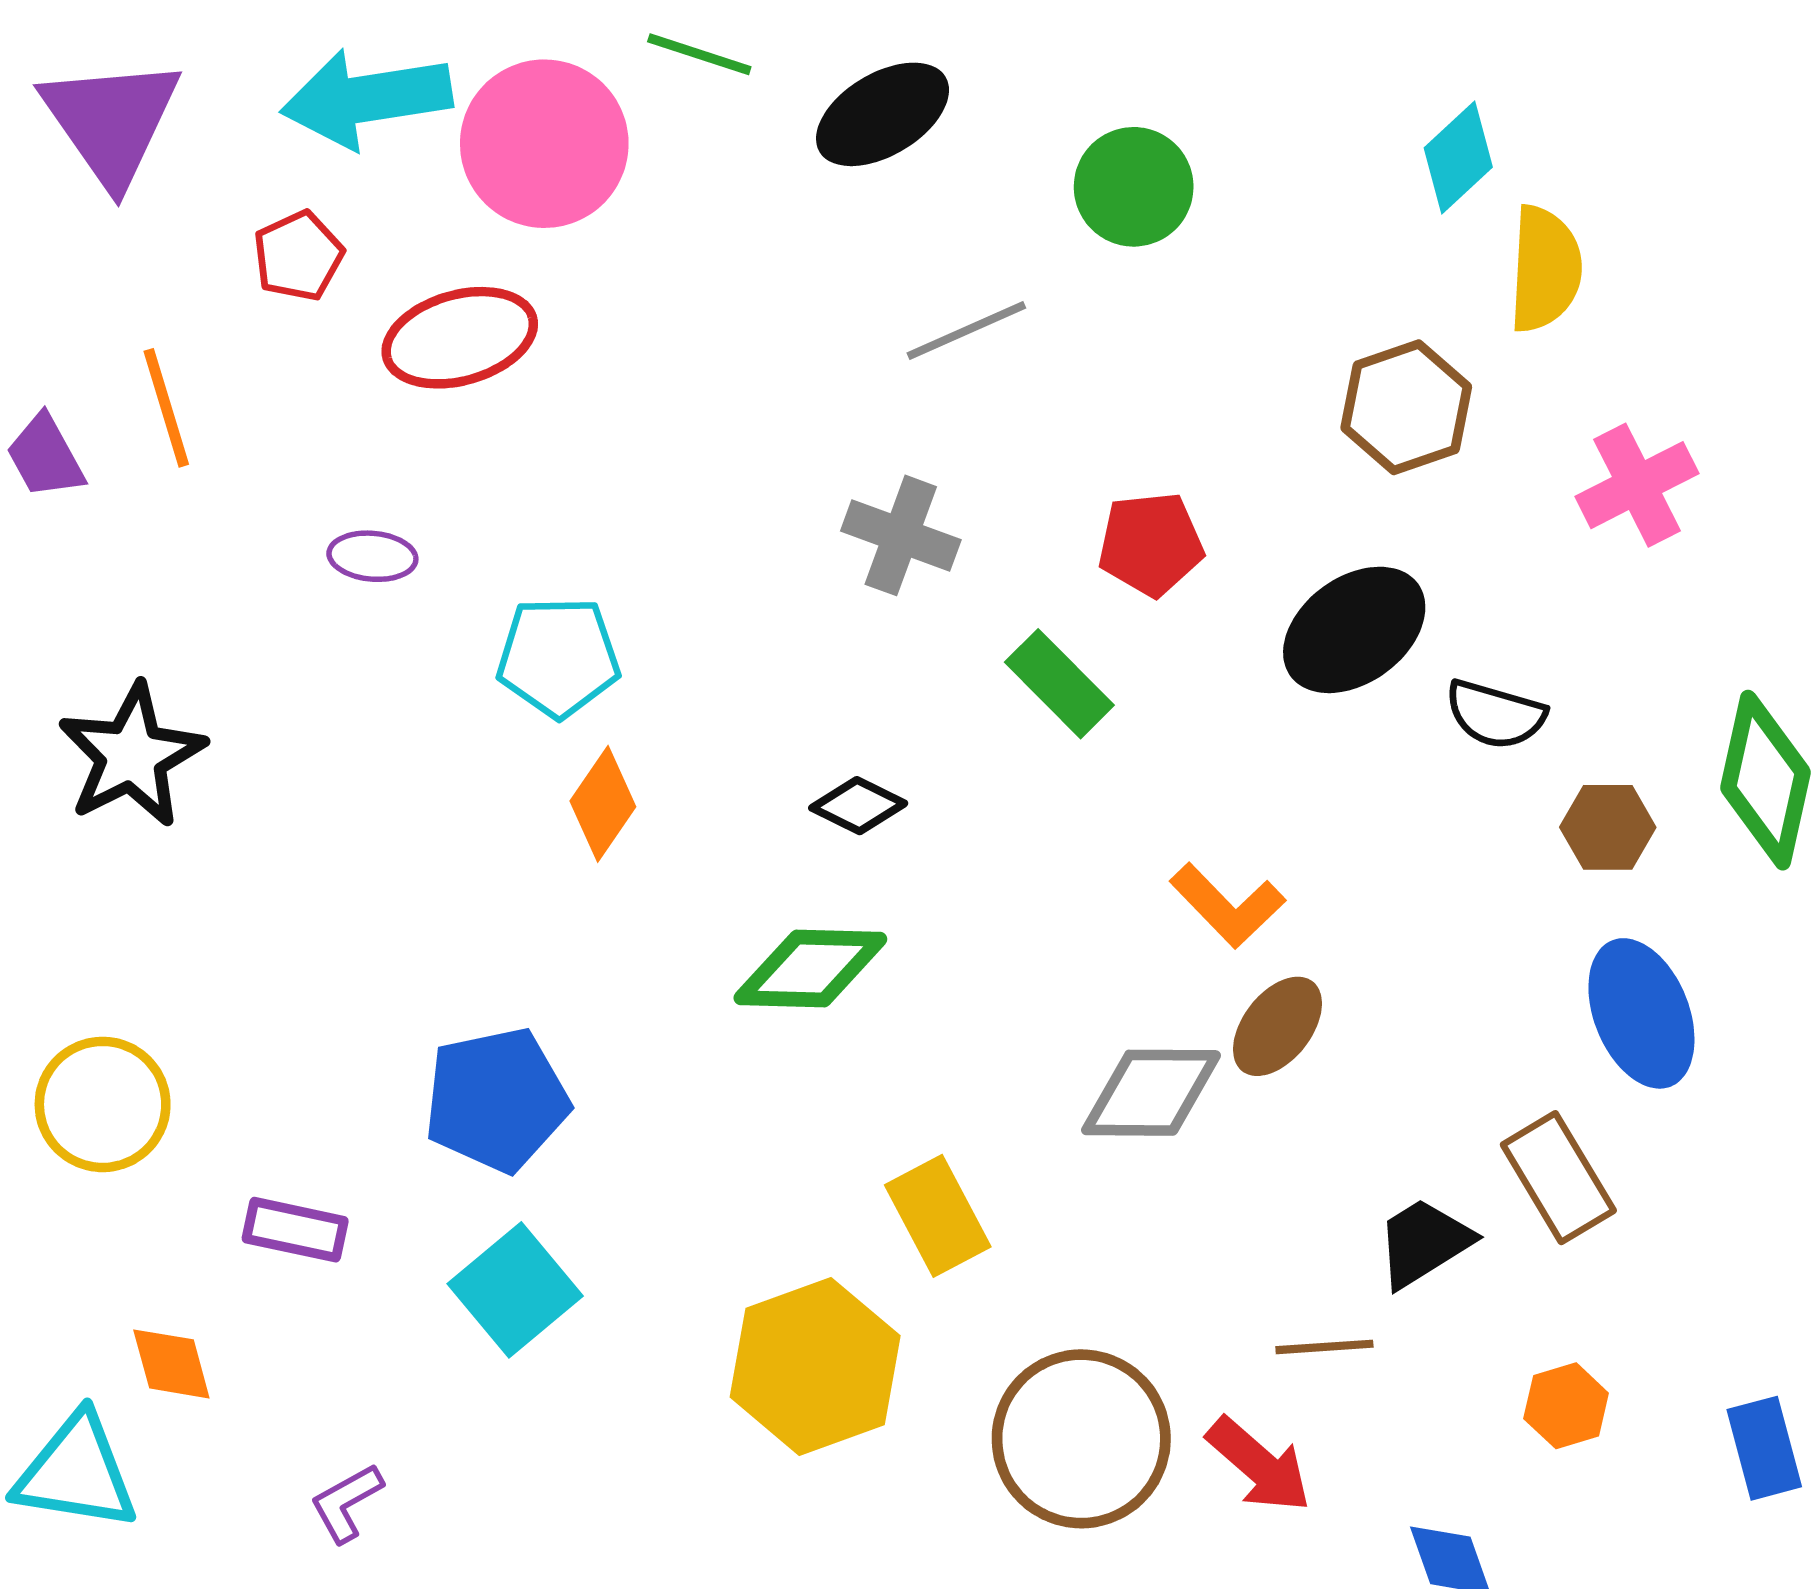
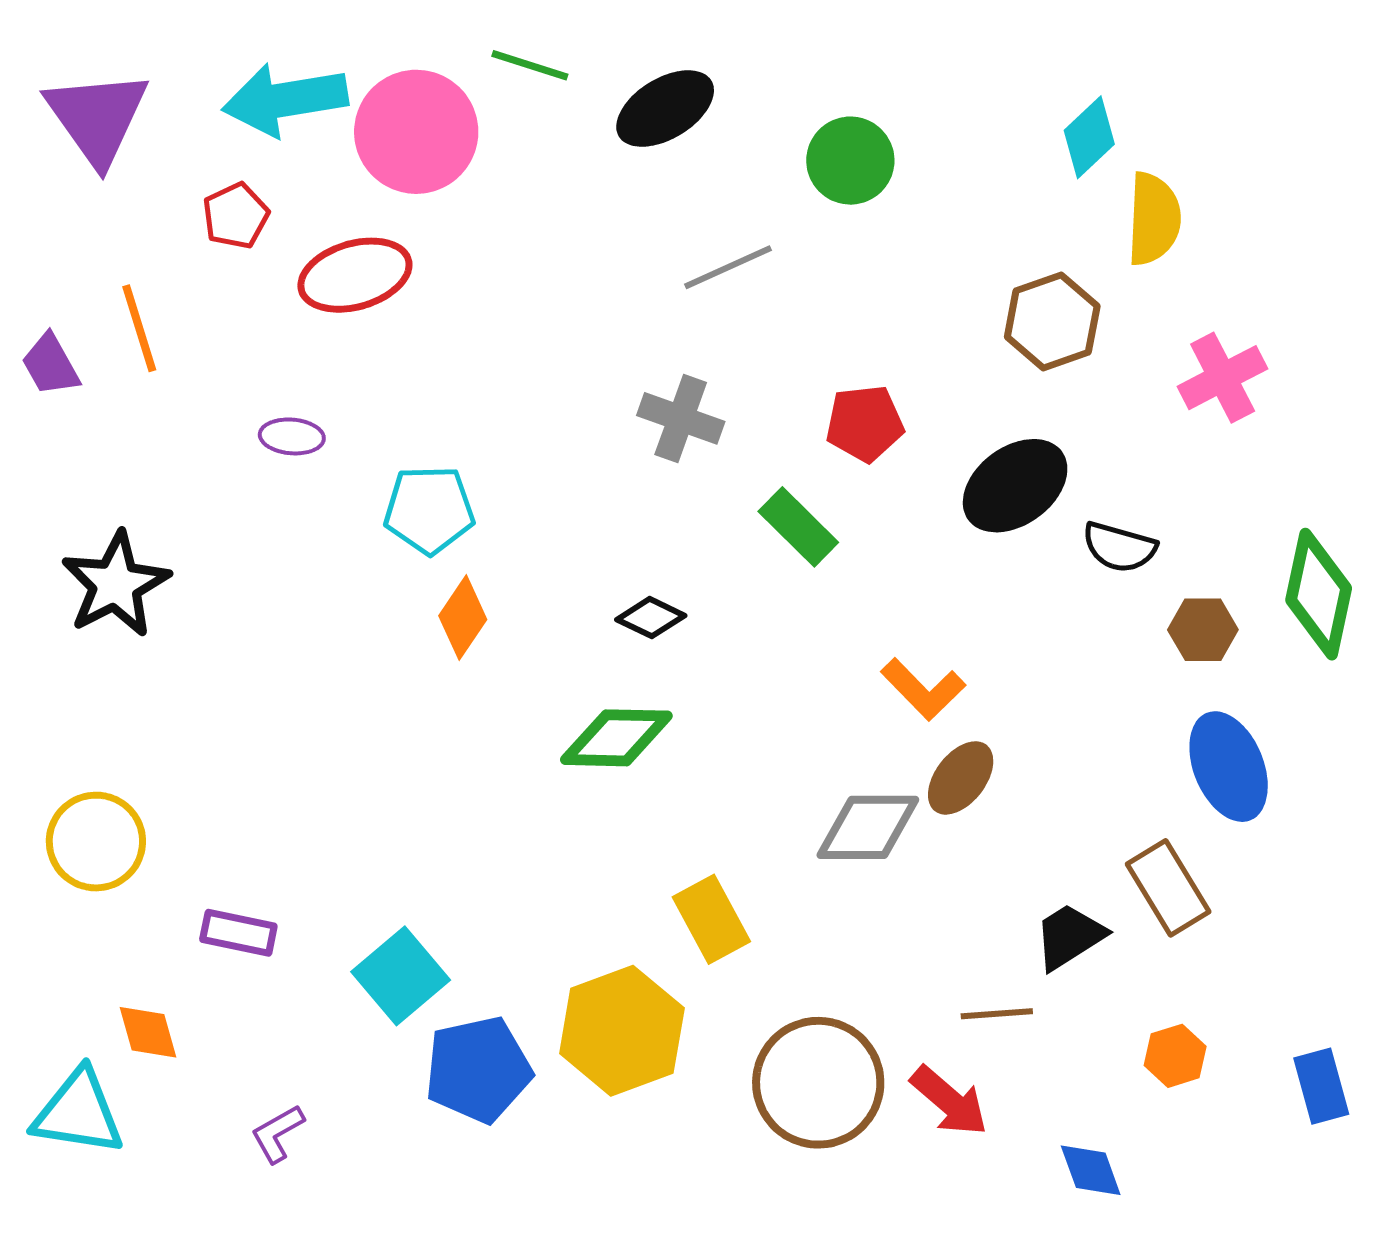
blue pentagon: (496, 1100) -> (478, 1070), moved

